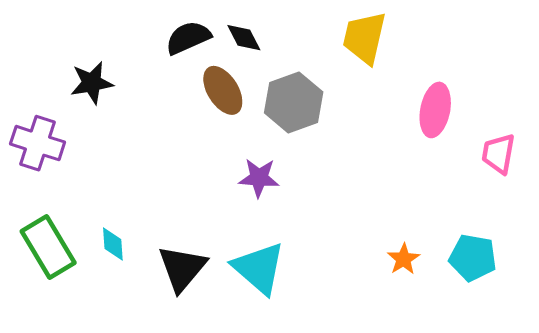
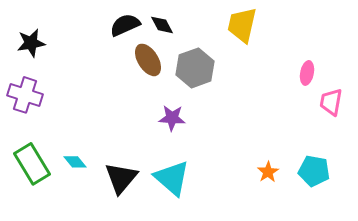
black star: (92, 83) -> (31, 43), moved
pink ellipse: (435, 110) -> (307, 73), moved, size x0.7
cyan diamond: (113, 244) -> (75, 162), turned -35

